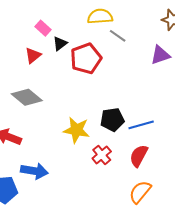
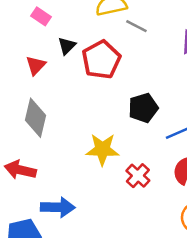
pink rectangle: (43, 28) -> (41, 16), moved
gray diamond: (27, 97) -> (35, 118), turned 72
black pentagon: (112, 120) -> (143, 108), moved

